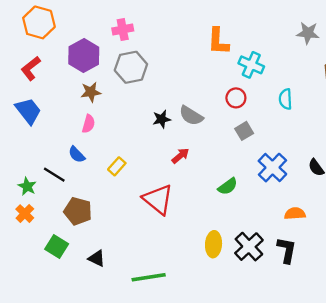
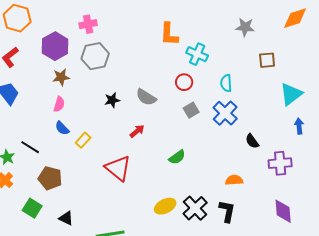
black star: (162, 119) -> (112, 100), moved
blue semicircle: (77, 155) -> (62, 128), moved
blue cross: (272, 168) -> (225, 113), moved
yellow ellipse: (214, 244) -> (165, 206), turned 60

